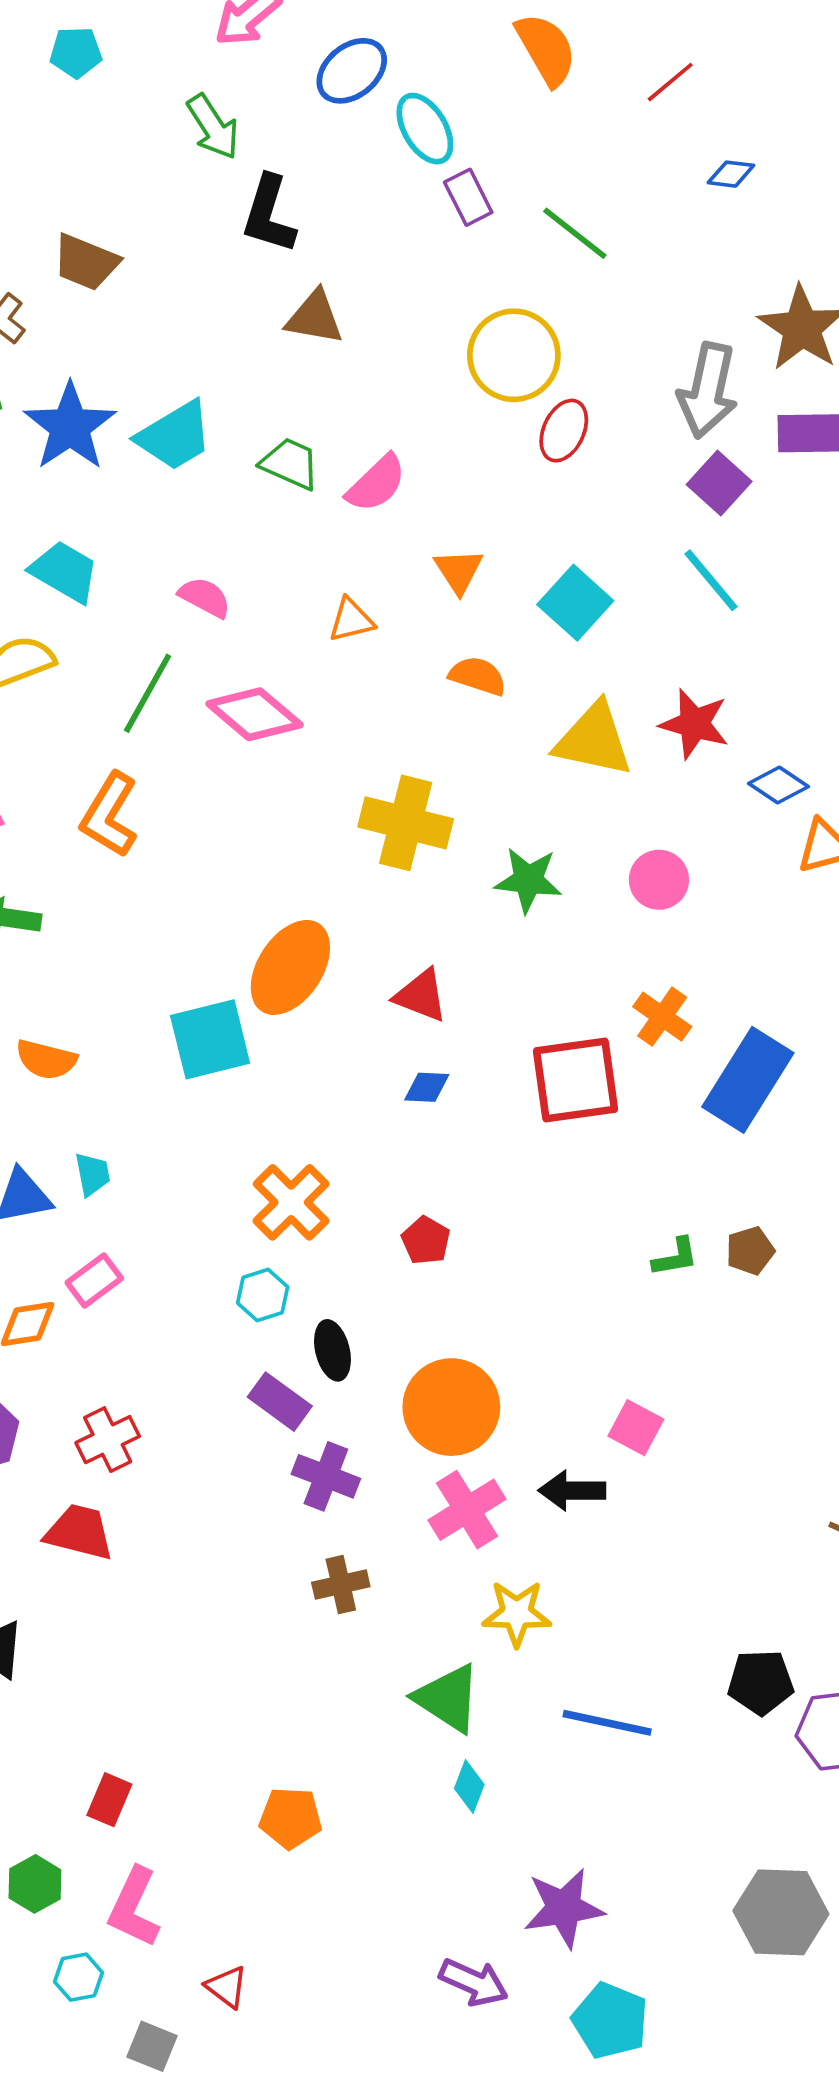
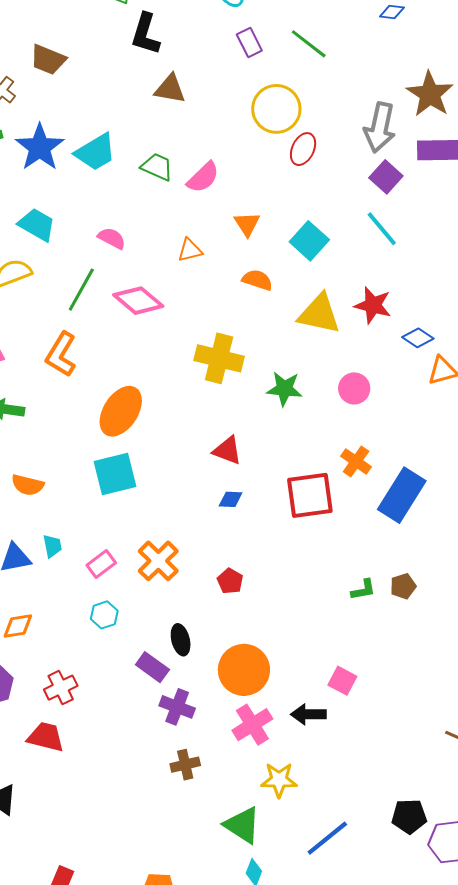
purple rectangle: (468, 197) -> (249, 43), moved
orange ellipse: (290, 967) -> (121, 411), moved
pink rectangle: (94, 1280) -> (101, 564), moved
cyan hexagon: (263, 1295) -> (104, 615), moved
blue line: (607, 1723) -> (327, 838), turned -51

